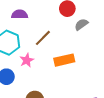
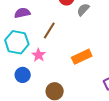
orange rectangle: (64, 60) -> (82, 57), moved

